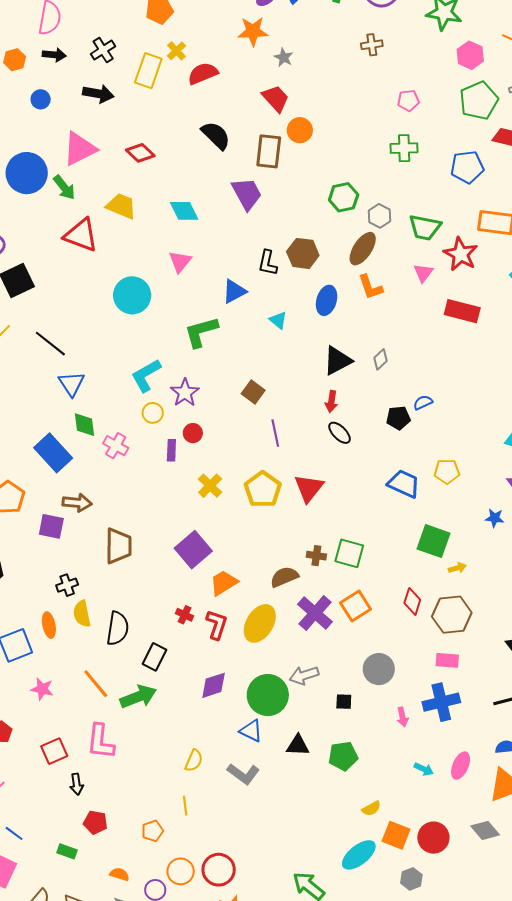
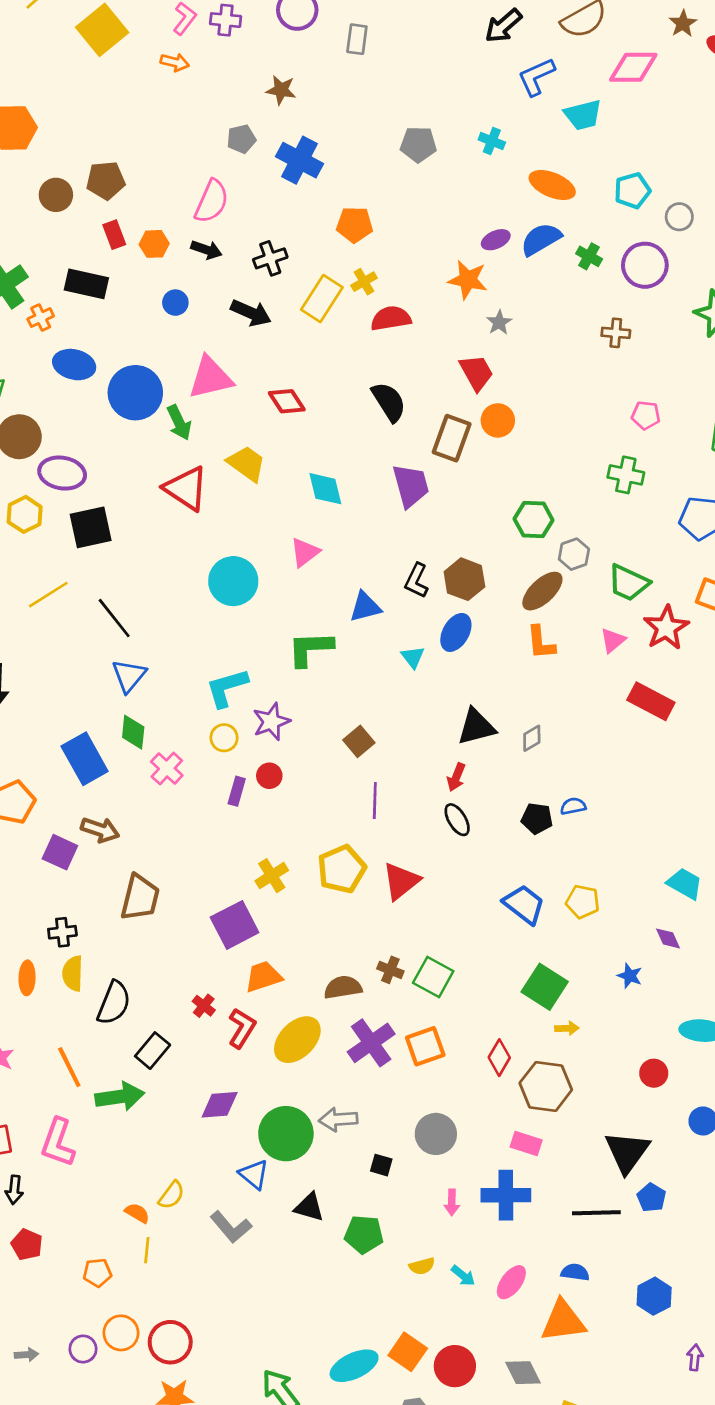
blue ellipse: (327, 300) -> (456, 632), moved
yellow cross: (210, 486) -> (272, 876), moved
yellow semicircle: (371, 808) -> (422, 1266), moved
orange semicircle: (120, 874) -> (137, 1213), moved

